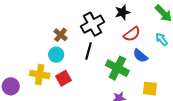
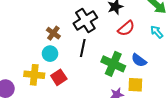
blue semicircle: (140, 56) -> (139, 60), moved
yellow square: (150, 89) -> (135, 85), moved

